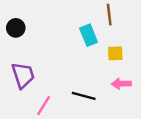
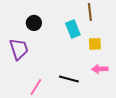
black circle: (16, 28) -> (34, 23), moved
purple trapezoid: (23, 75) -> (19, 49), moved

